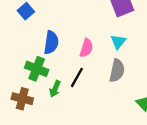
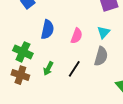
green cross: (37, 69) -> (23, 52), moved
black line: (77, 77) -> (74, 69), moved

